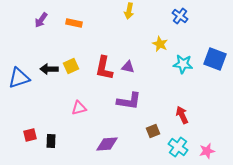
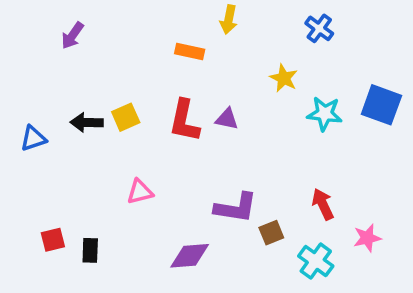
orange rectangle: (74, 23) -> (190, 51), moved
blue triangle: (19, 78) -> (33, 139), size x0.7
purple L-shape: (129, 101) -> (236, 208), moved
pink star: (207, 151) -> (367, 238), moved

